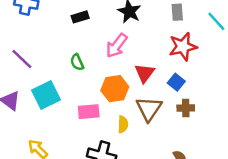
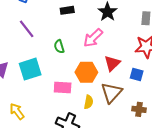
purple line: (22, 59) -> (27, 29), moved
blue square: (176, 82) -> (137, 74), turned -32
brown cross: (186, 108) -> (139, 109), moved

